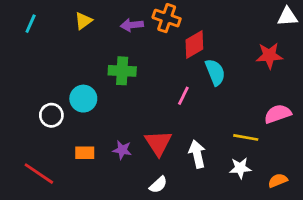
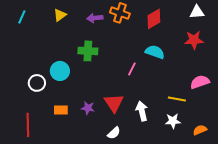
white triangle: (287, 17) -> (197, 12), moved
red diamond: (194, 44) -> (154, 19), moved
cyan semicircle: (215, 72) -> (155, 52), turned -48
red line: (39, 174) -> (28, 125), turned 55

